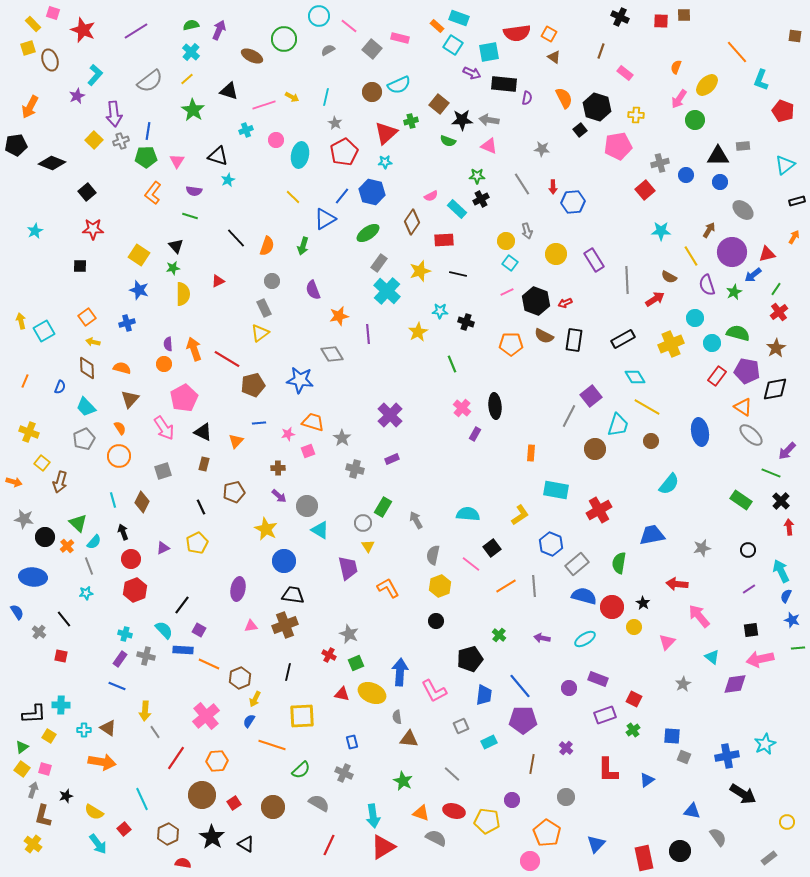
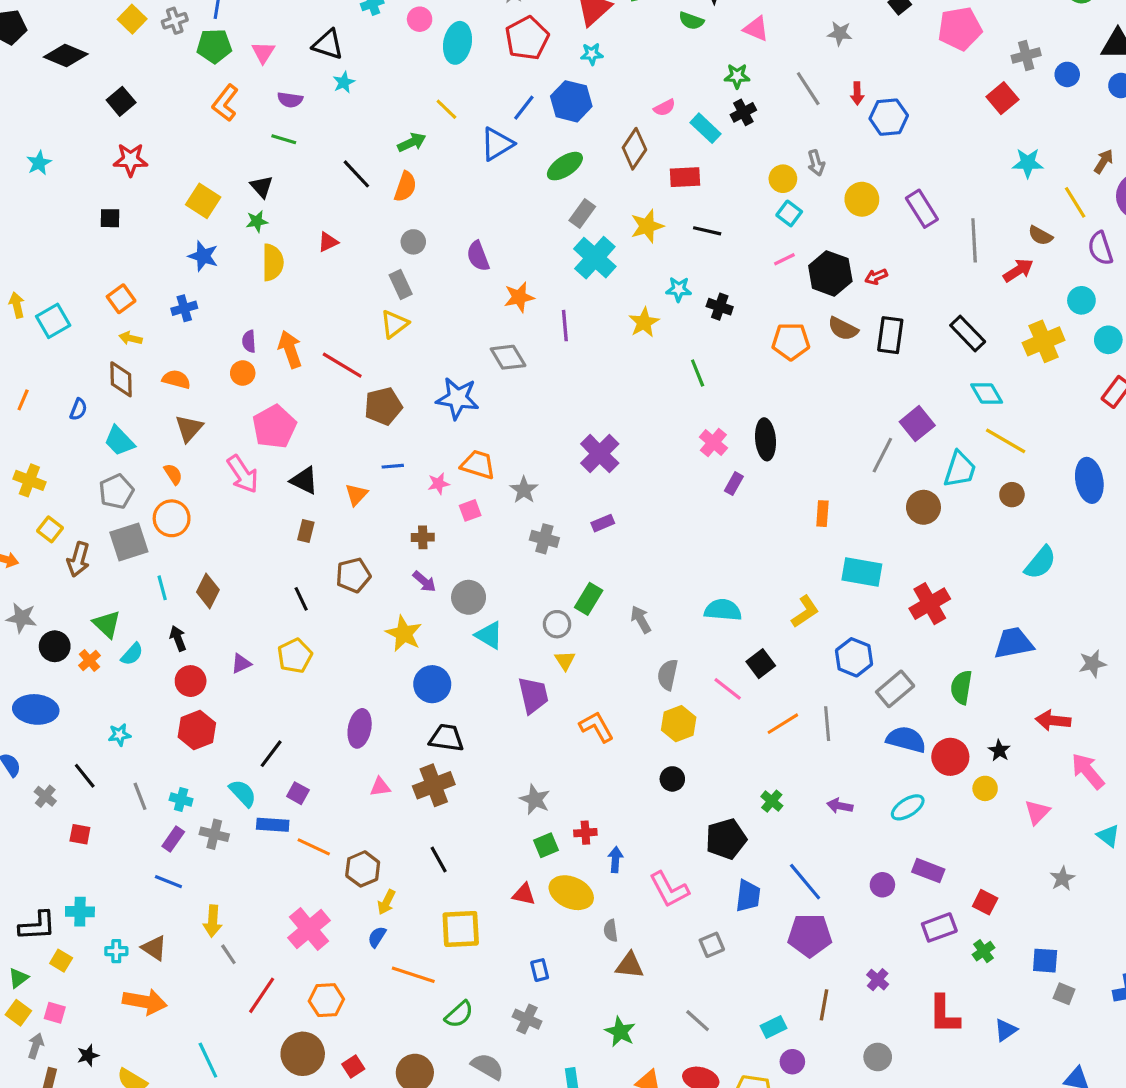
green arrow: (303, 246) -> (412, 142), moved, turned -132
black rectangle: (623, 339) -> (968, 334), turned 75
gray square: (163, 471) -> (129, 542), moved, size x1.4
gray line: (89, 566) -> (140, 796), moved
red cross: (329, 655) -> (585, 833), moved, turned -32
black line: (288, 672) -> (439, 860), turned -42
blue arrow: (400, 672) -> (615, 860), size x0.6
cyan rectangle: (489, 742) -> (773, 1027), moved

